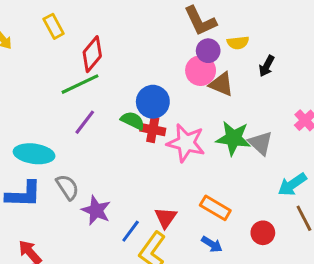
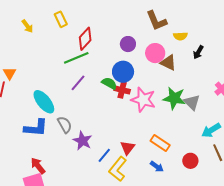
purple circle: (208, 51) -> (128, 44), moved
cyan ellipse: (34, 154) -> (44, 102), turned 40

